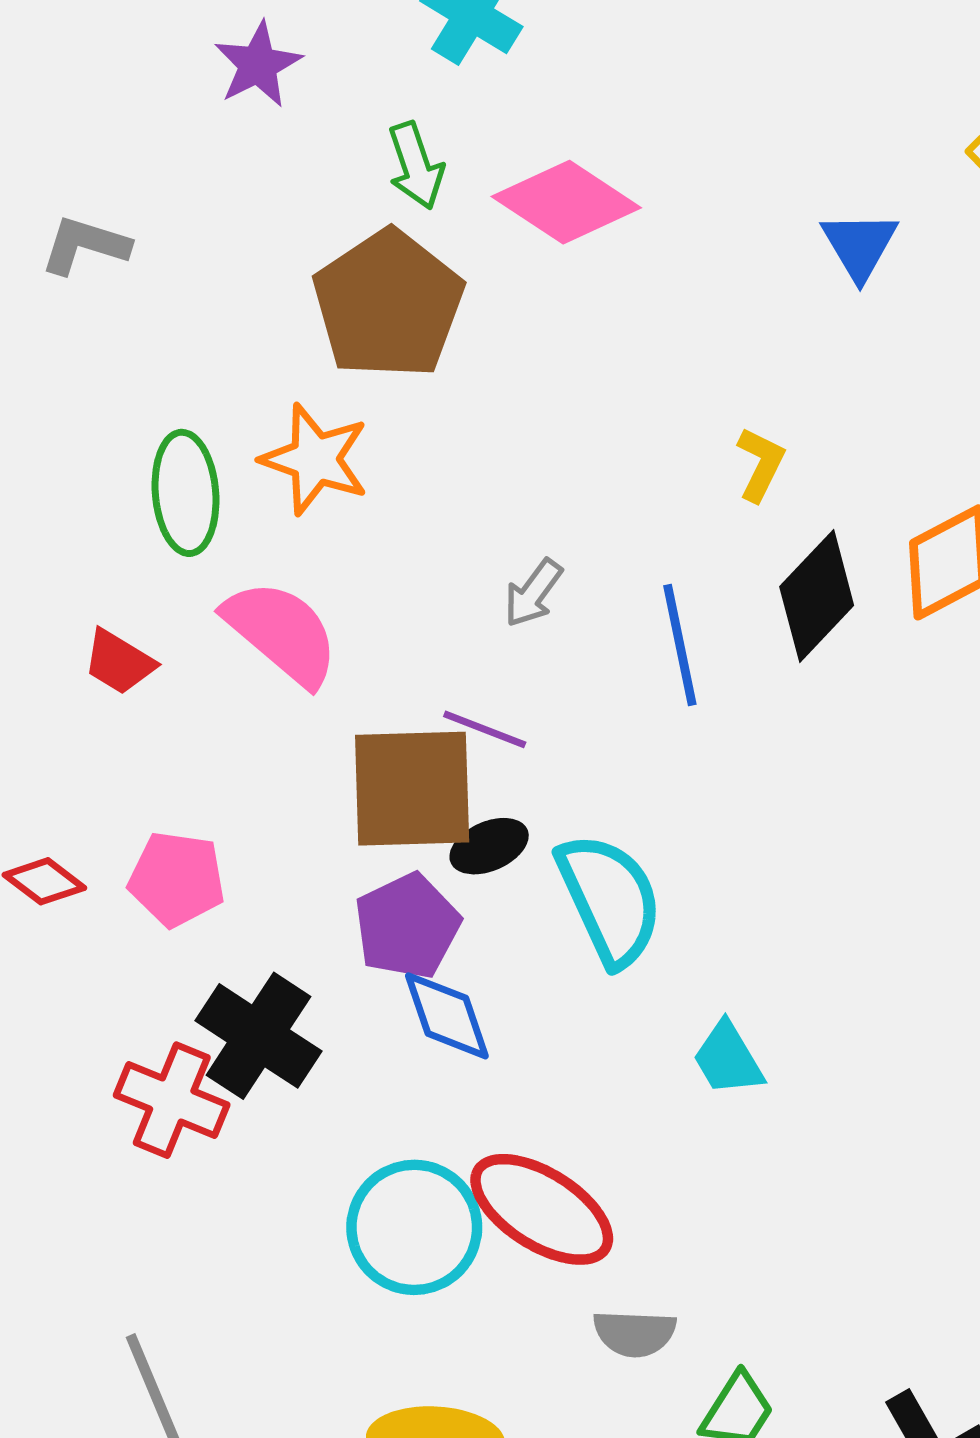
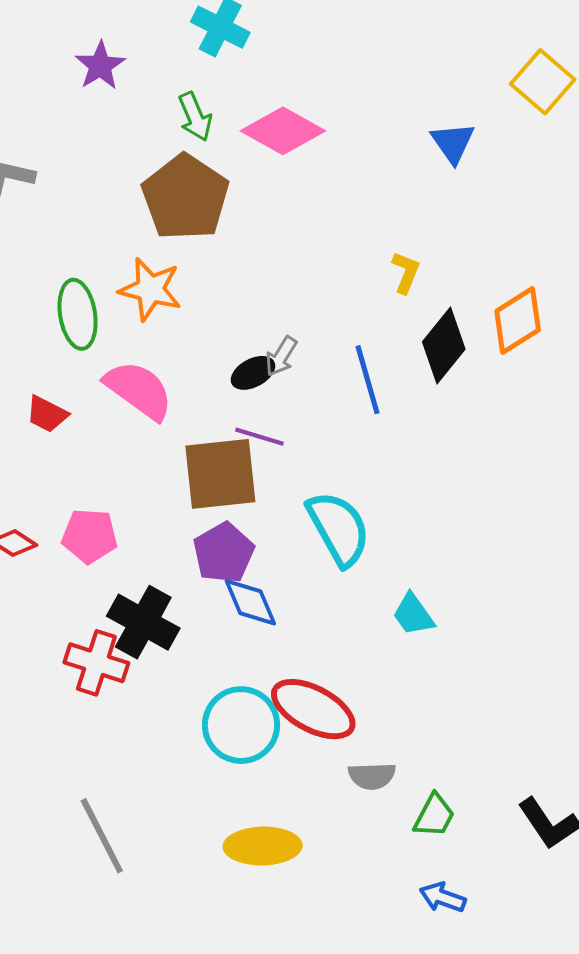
black ellipse: (489, 846) -> (253, 373), moved

